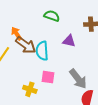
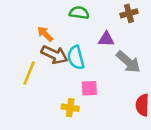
orange arrow: (17, 34) -> (45, 34), moved
gray arrow: (78, 79) -> (128, 62), moved

